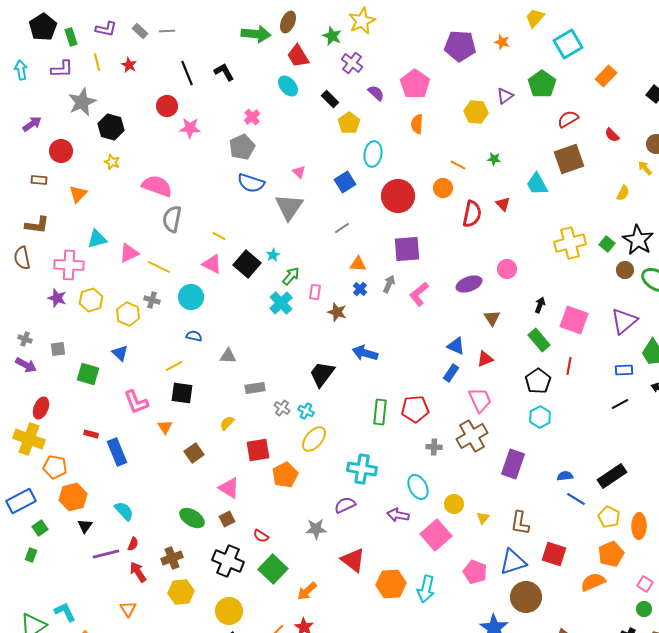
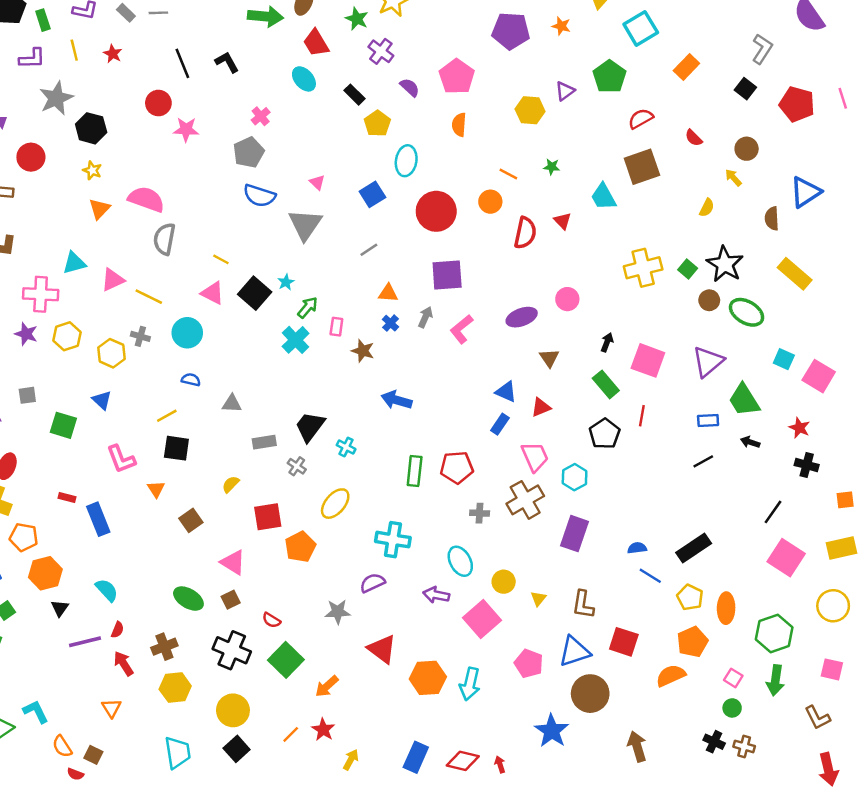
orange triangle: (78, 194) -> (99, 209), moved
black trapezoid: (322, 374) -> (310, 427), moved
cyan cross: (306, 411) -> (346, 447), moved
cyan hexagon: (540, 417) -> (575, 477), moved

